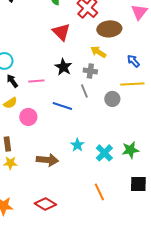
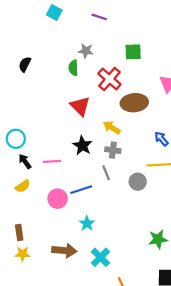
yellow arrow: (98, 52) -> (112, 128), moved
blue line: (62, 106) -> (81, 190), turned -36
pink circle: (28, 117) -> (58, 199), moved
cyan star: (77, 145) -> (87, 223), moved
cyan cross: (104, 153) -> (100, 257), moved

